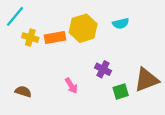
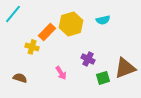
yellow cross: (30, 38) -> (32, 47), moved
orange rectangle: (55, 38) -> (47, 32), turned -36

